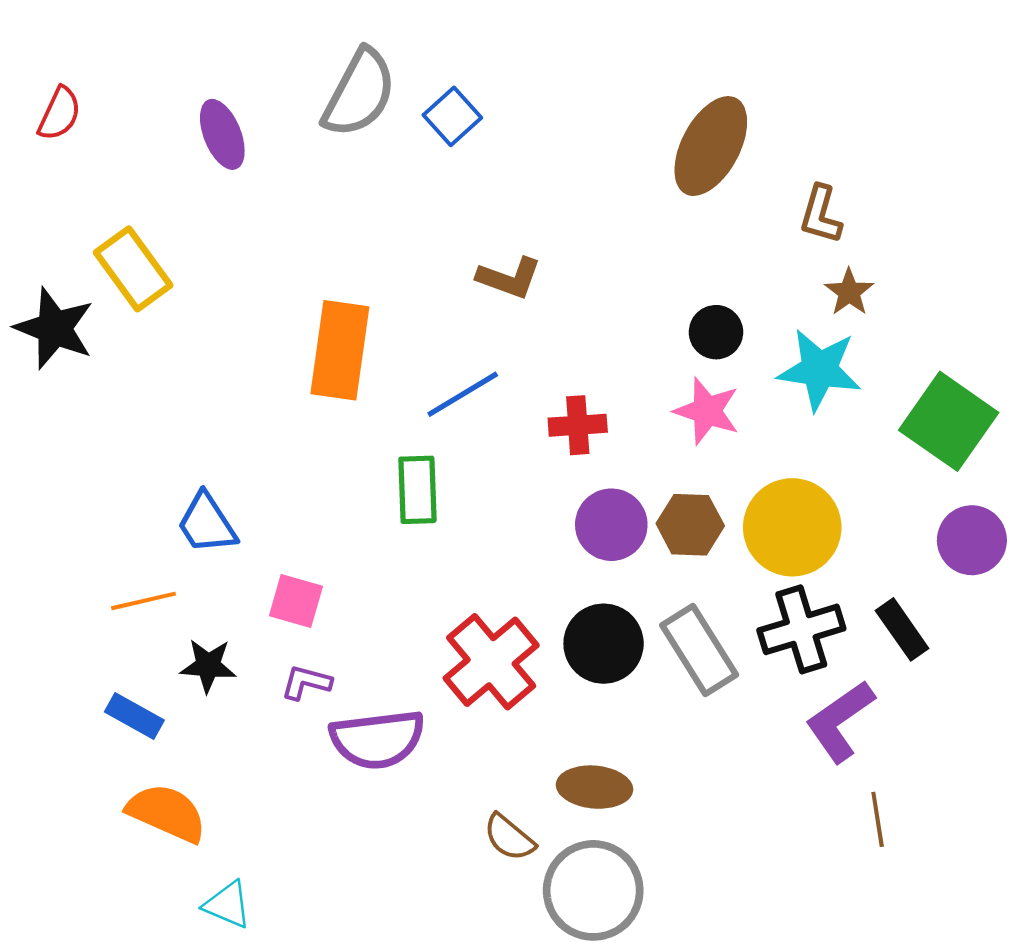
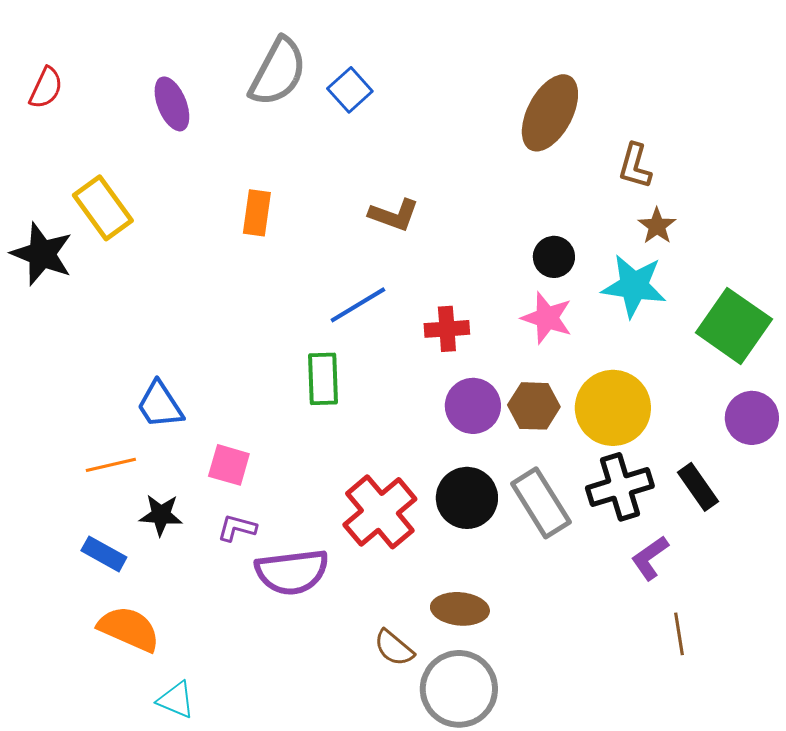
orange rectangle: (340, 350) -> (257, 213), moved, size x0.6
purple L-shape: (840, 721) -> (650, 558), size x0.7

